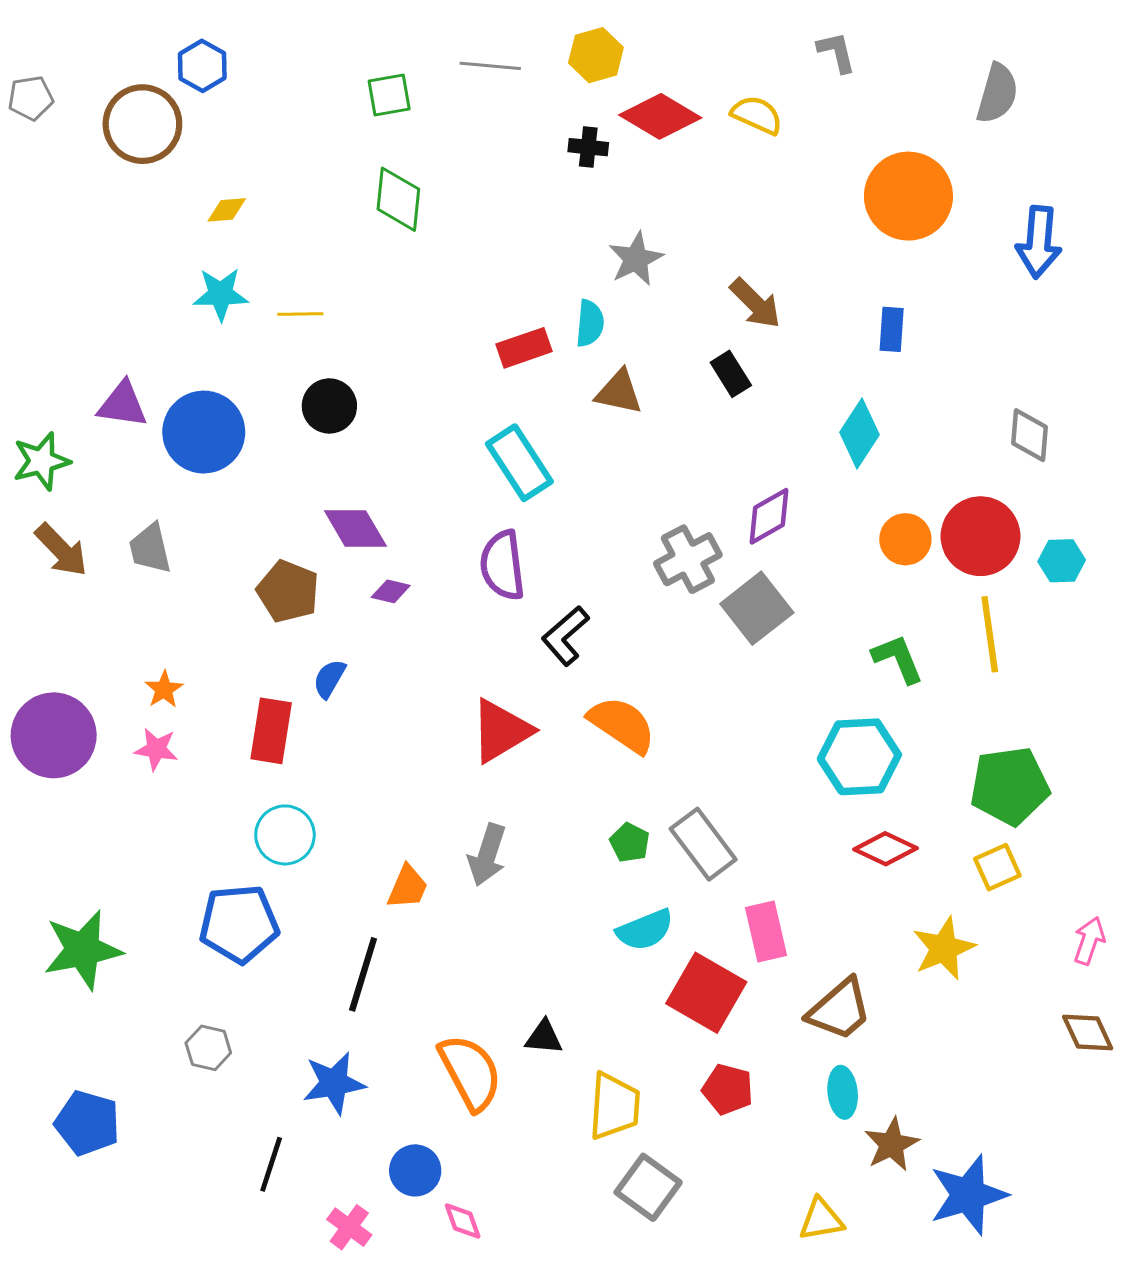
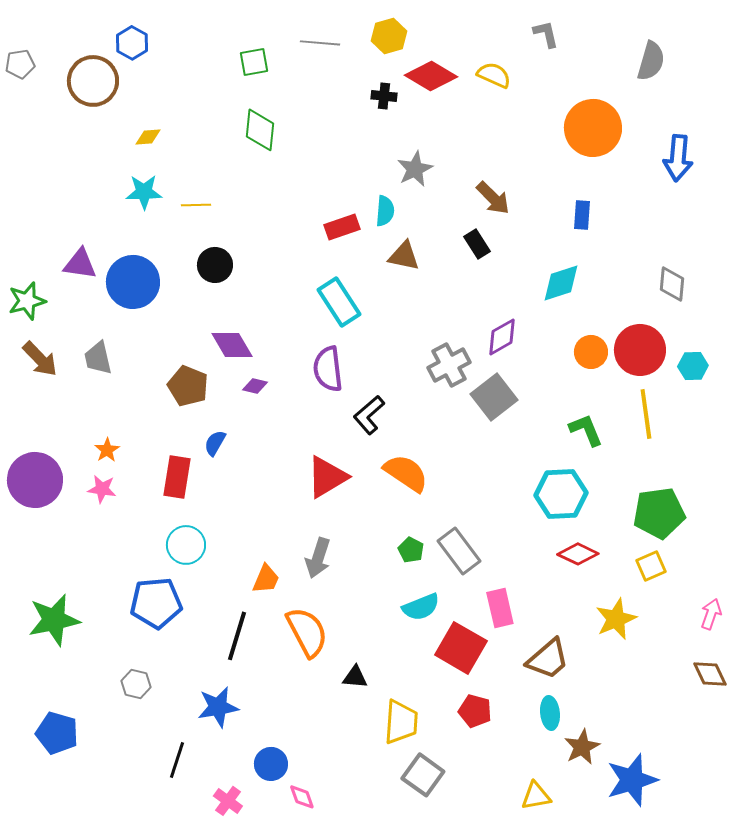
cyan diamond: (859, 434) -> (561, 283), turned 39
orange semicircle: (470, 1072) -> (307, 632), moved

